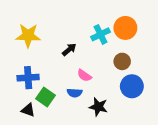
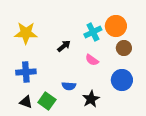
brown circle: (122, 61) -> (124, 48), moved
pink semicircle: (84, 75) -> (92, 60), moved
green square: (45, 97) -> (47, 101), moved
black star: (98, 107) -> (91, 99), turned 30

